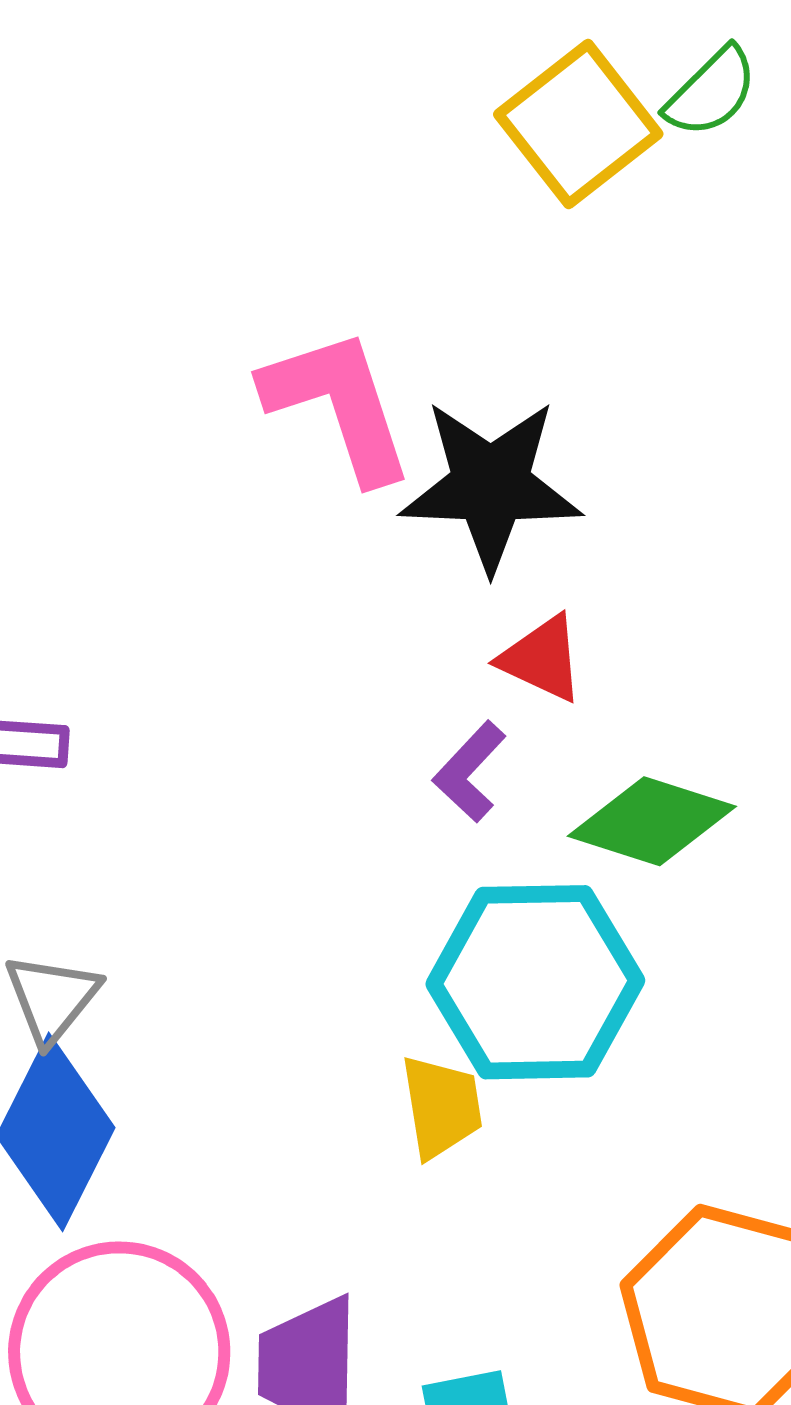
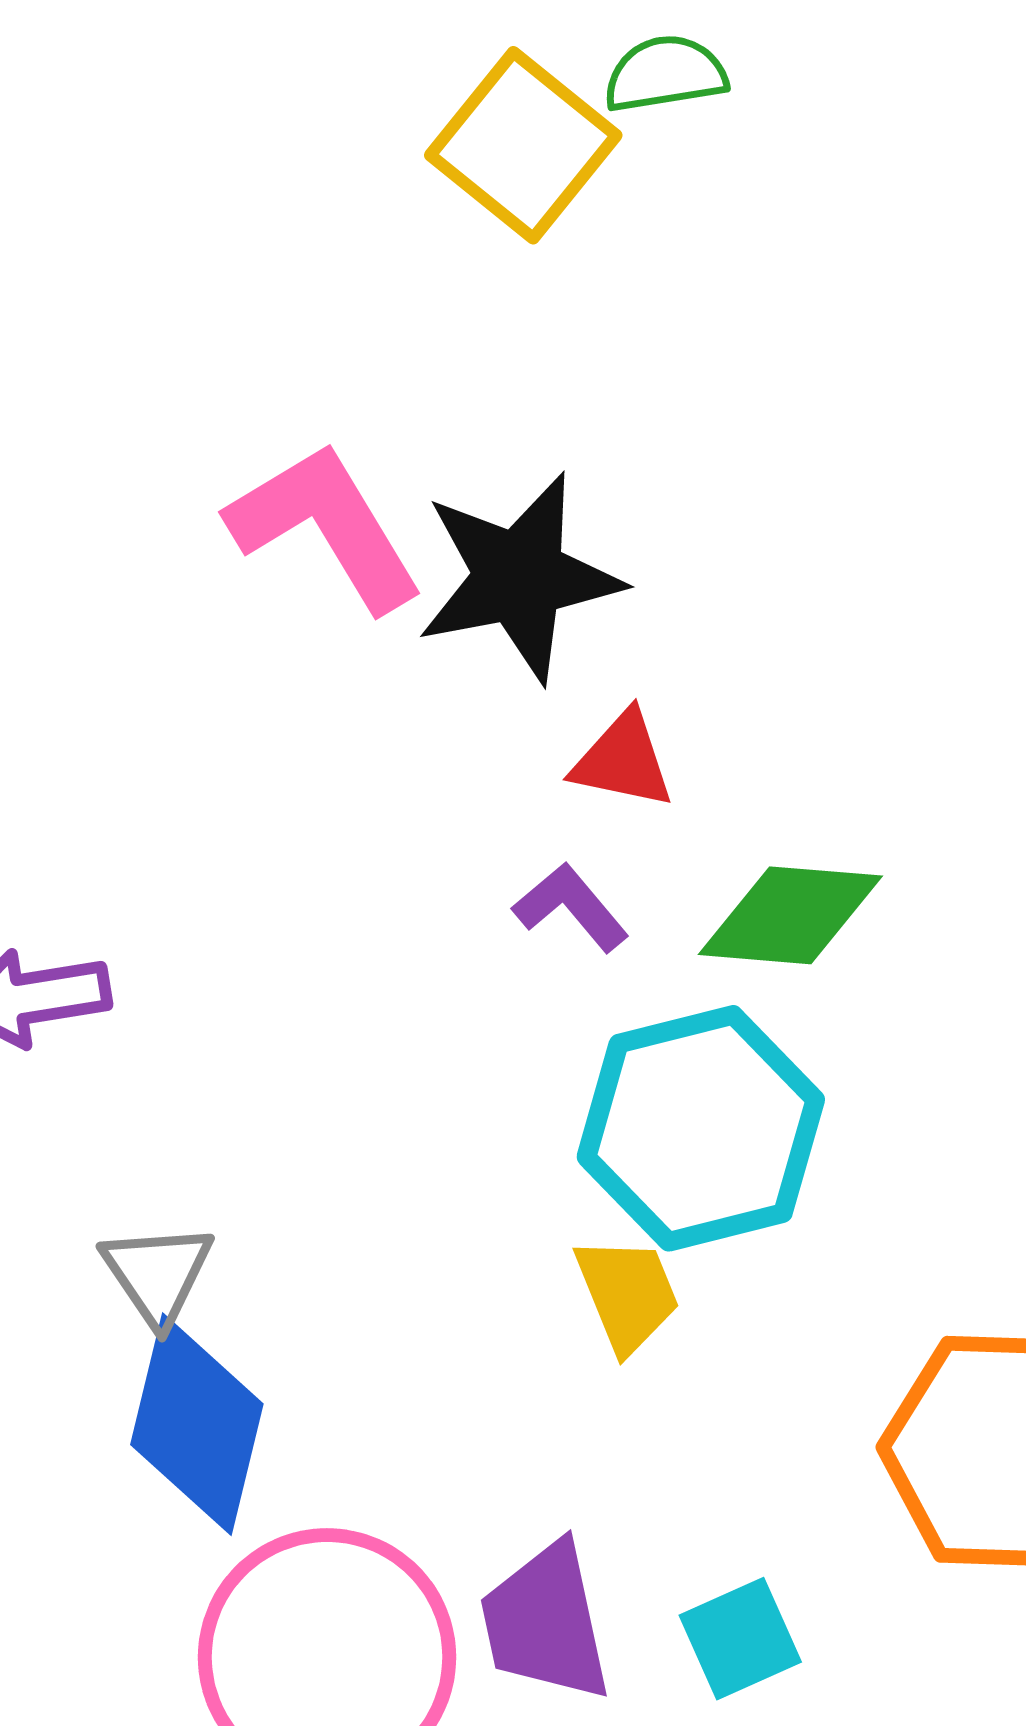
green semicircle: (711, 92) -> (665, 74), turned -131
purple L-shape: (470, 772) -> (571, 907), turned 110

